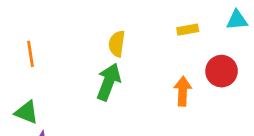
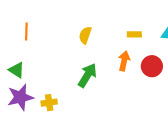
green arrow: (109, 82) -> (87, 75), moved
orange arrow: (183, 91) -> (124, 61), moved

